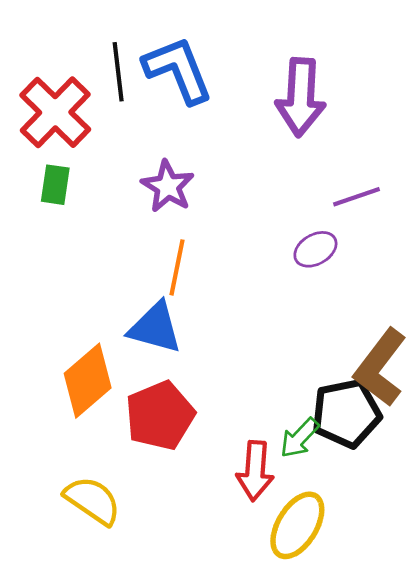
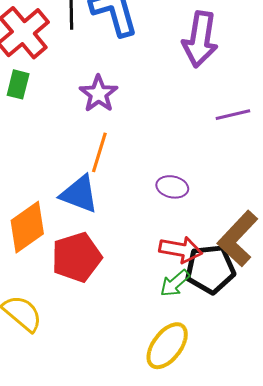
purple ellipse: (315, 249) -> (172, 187), moved, turned 36
red arrow: (255, 471) -> (181, 250), moved, turned -90

